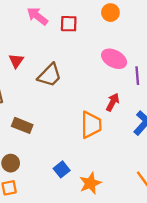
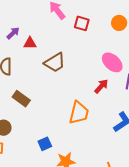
red triangle: (16, 61) -> (30, 43), turned 40
red arrow: (113, 102) -> (101, 86), moved

